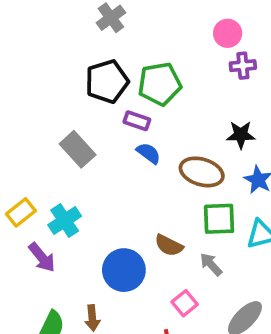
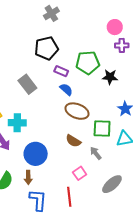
green pentagon: (160, 84) -> (88, 63), moved
black star: (241, 135) -> (110, 77), moved
brown ellipse: (202, 172) -> (77, 111), moved
cyan cross: (65, 221) -> (17, 123), turned 30
blue circle: (124, 270) -> (36, 154), moved

